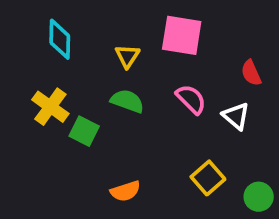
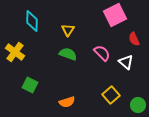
pink square: (182, 35) -> (115, 15), moved, turned -35
yellow cross: (50, 107) -> (15, 52), moved
green square: (84, 131) -> (30, 85), moved

